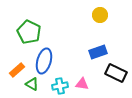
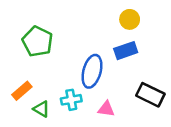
blue rectangle: (98, 52) -> (126, 51), moved
blue ellipse: (44, 61) -> (92, 71), moved
cyan cross: (60, 86) -> (71, 100), moved

